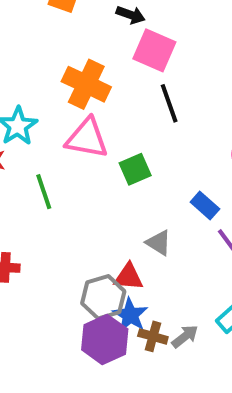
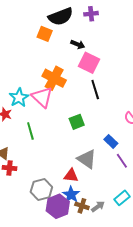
pink triangle: (87, 138) -> (42, 97), moved, turned 30
gray triangle: (159, 243) -> (87, 159), size x1.5
gray hexagon: (103, 297) -> (41, 189), moved

